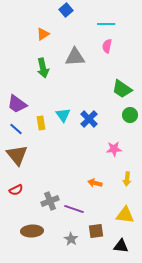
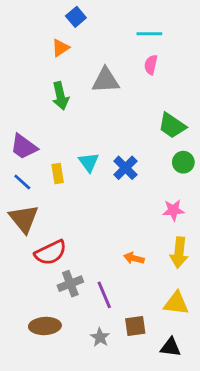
blue square: (66, 10) -> (76, 17), moved
pink star: (114, 149) -> (173, 210), moved
yellow arrow: (127, 179) -> (179, 253), size x1.5
red semicircle: (16, 190) -> (51, 253), moved, size x1.6
purple line: (74, 209) -> (104, 295), turned 48

